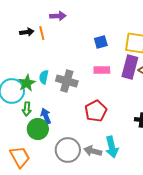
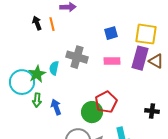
black arrow: (27, 32) -> (37, 23), turned -104
gray cross: (67, 81) -> (77, 57), moved
green circle: (38, 129) -> (92, 112), moved

